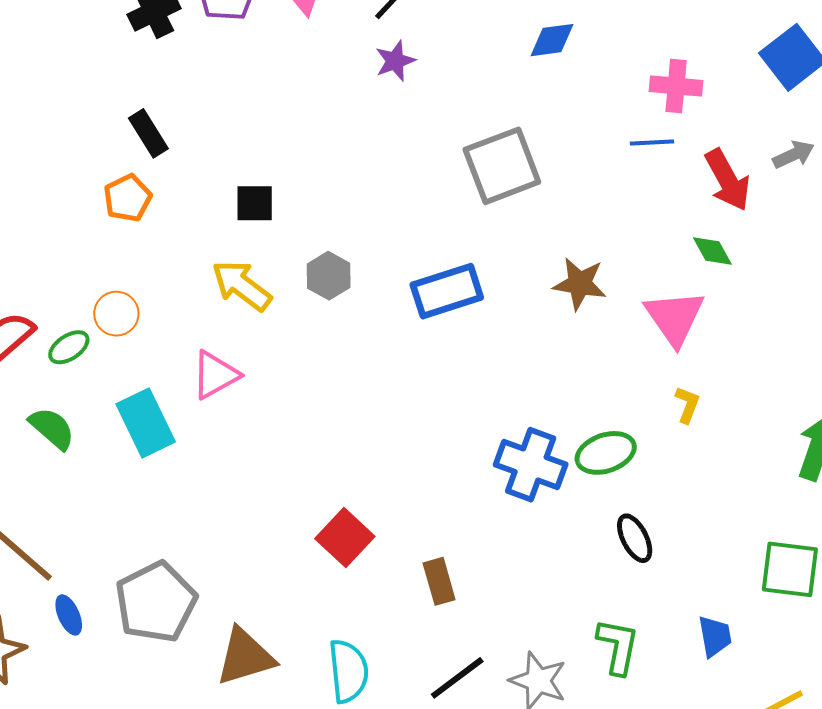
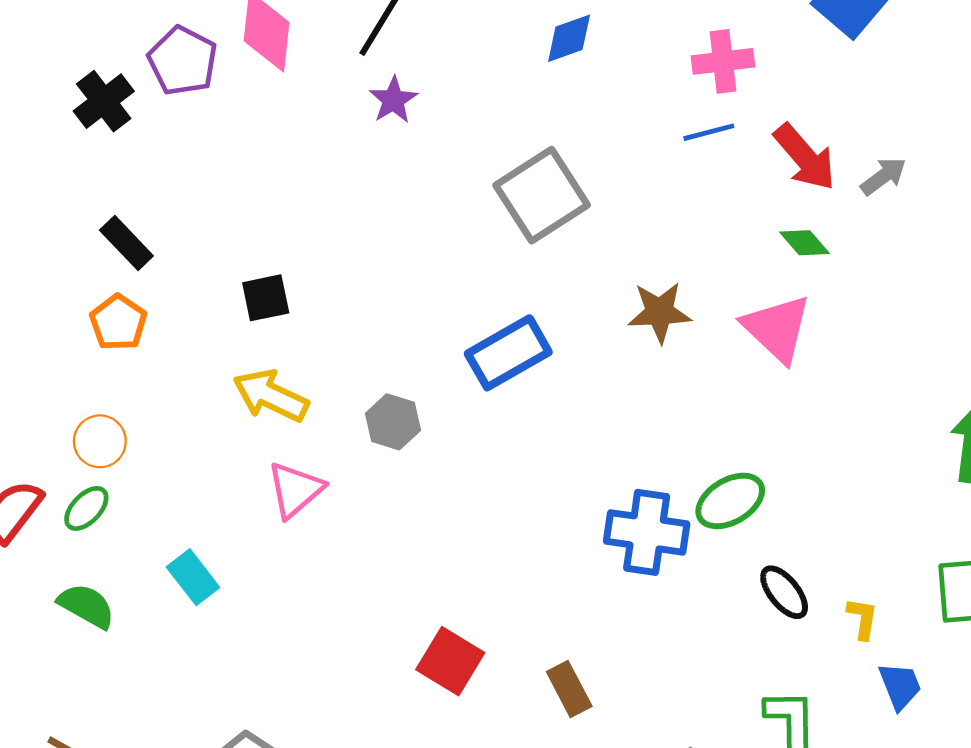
gray arrow: (793, 155) -> (883, 176), moved
gray hexagon: (329, 276) -> (393, 422), moved
orange circle: (116, 314) -> (100, 441), moved
pink triangle: (215, 375) -> (295, 490), moved
yellow L-shape: (687, 405) -> (862, 618), moved
cyan rectangle: (146, 423) -> (193, 577), size x0.7

